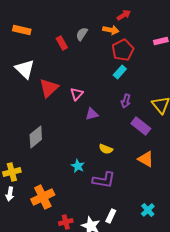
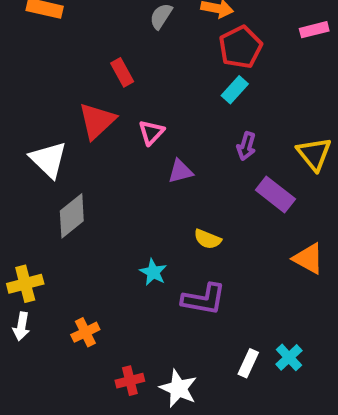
red rectangle: (62, 43) -> (122, 72), moved
white triangle: (25, 69) -> (48, 160), moved
orange triangle: (146, 159) -> (308, 259), moved
orange cross: (43, 197) -> (85, 332), size x0.6
white rectangle: (111, 216) -> (248, 363), moved

